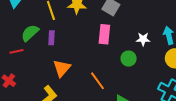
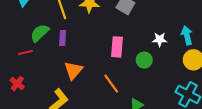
pink rectangle: (104, 34) -> (117, 47), moved

